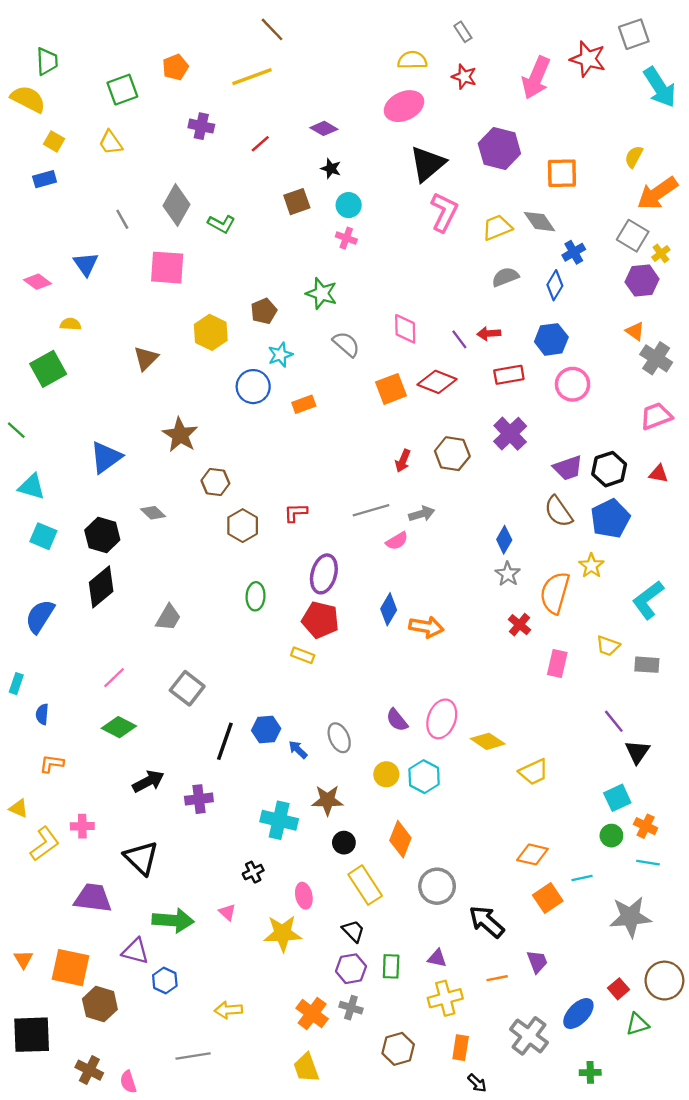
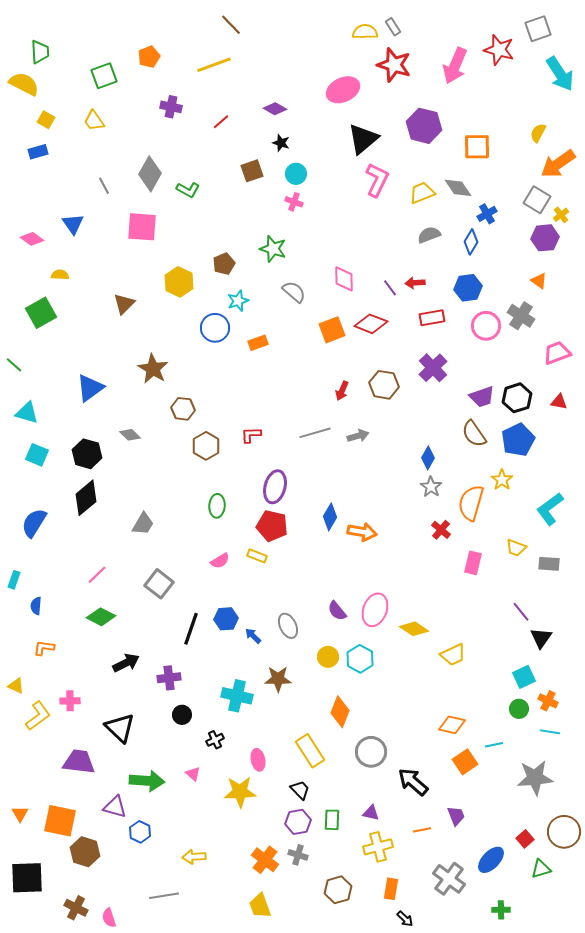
yellow semicircle: (412, 60) -> (365, 32), moved
red star: (464, 77) -> (394, 65), size x1.6
gray cross: (656, 358) -> (521, 316), moved
pink semicircle: (397, 541) -> (220, 561), moved
black circle: (344, 843) -> (182, 715), moved

